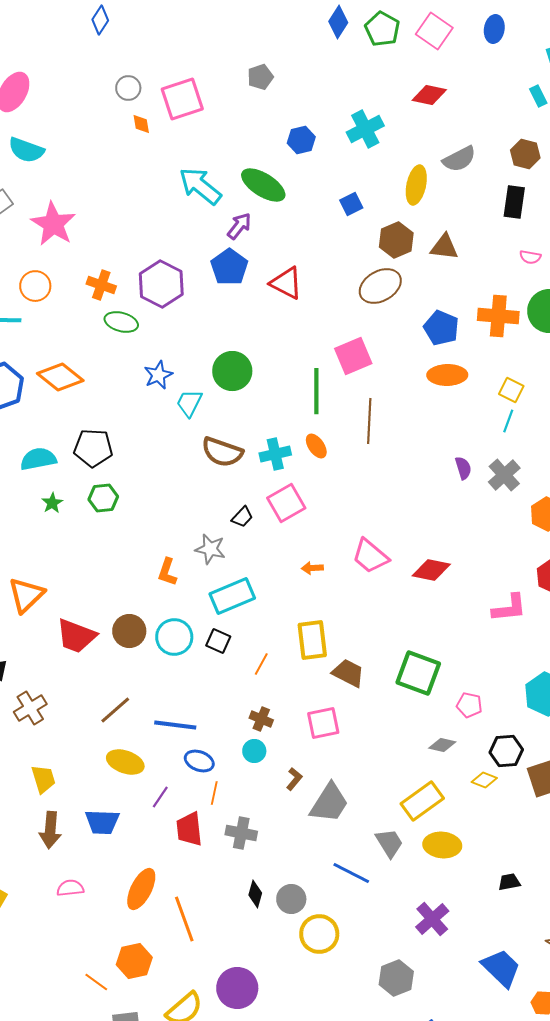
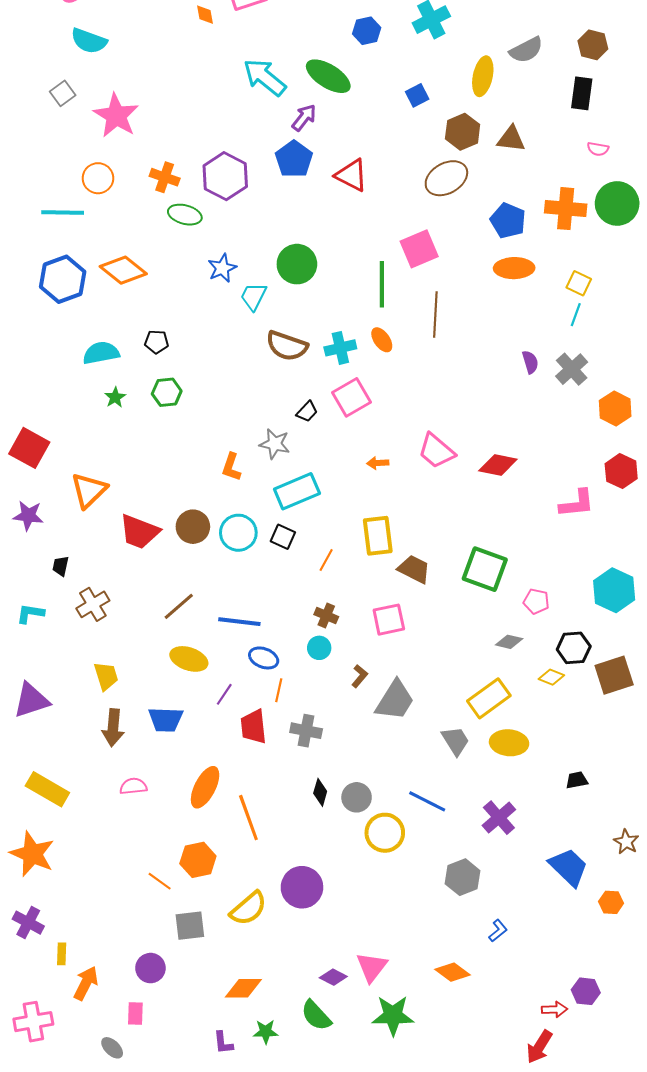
black pentagon: (93, 448) -> (157, 342), size x0.6
blue line: (351, 873) -> (427, 801), moved

